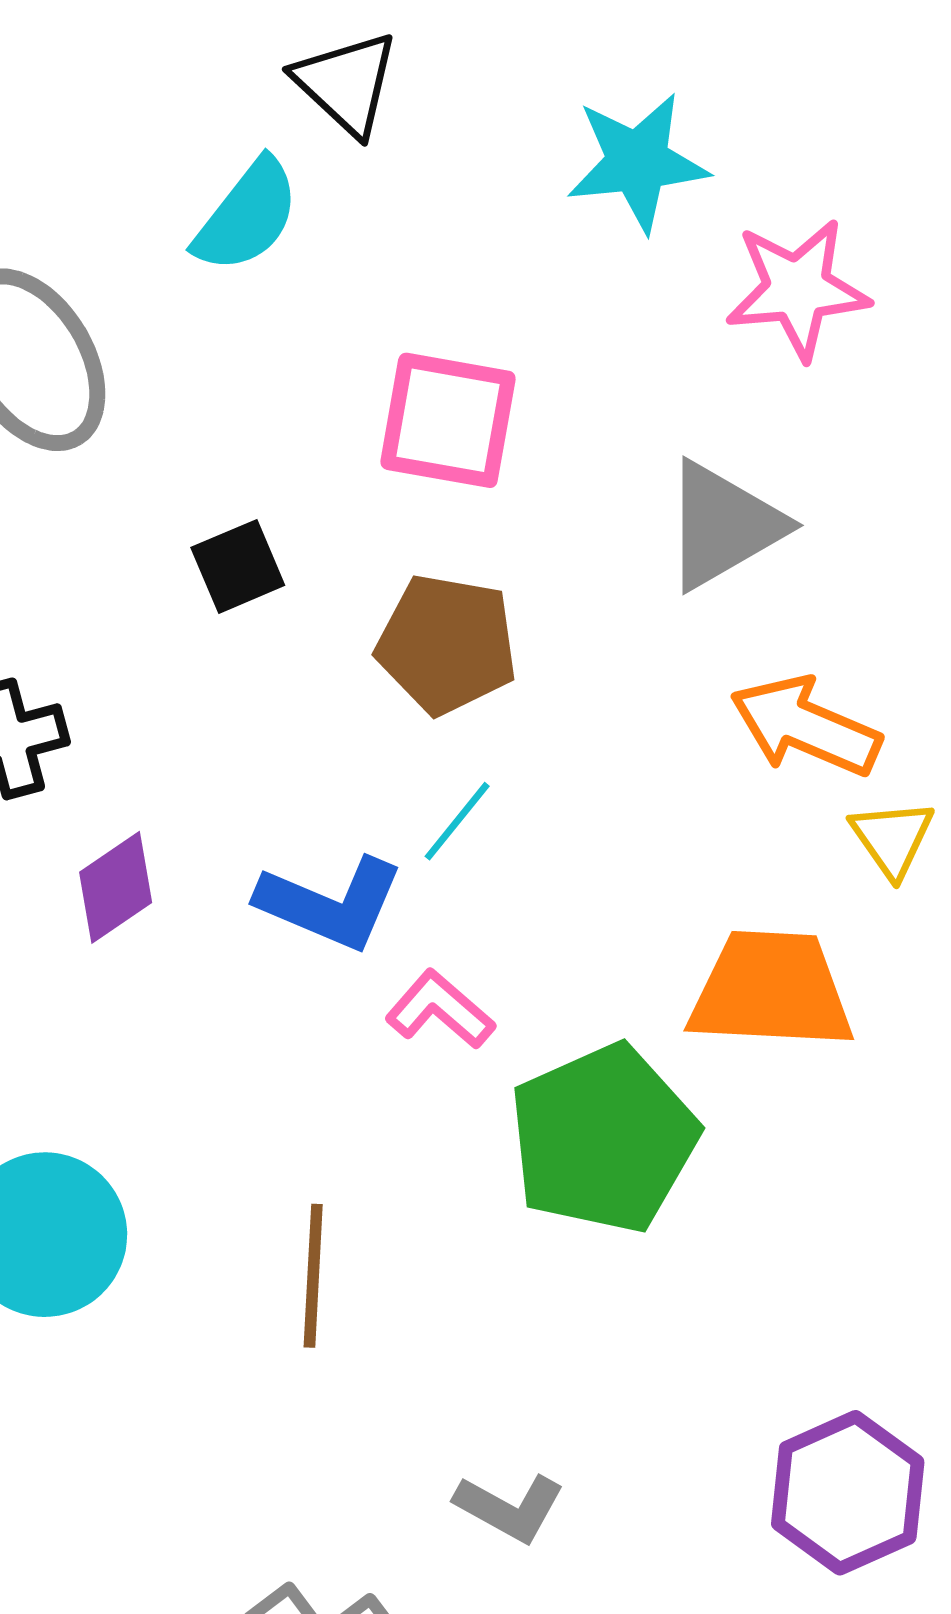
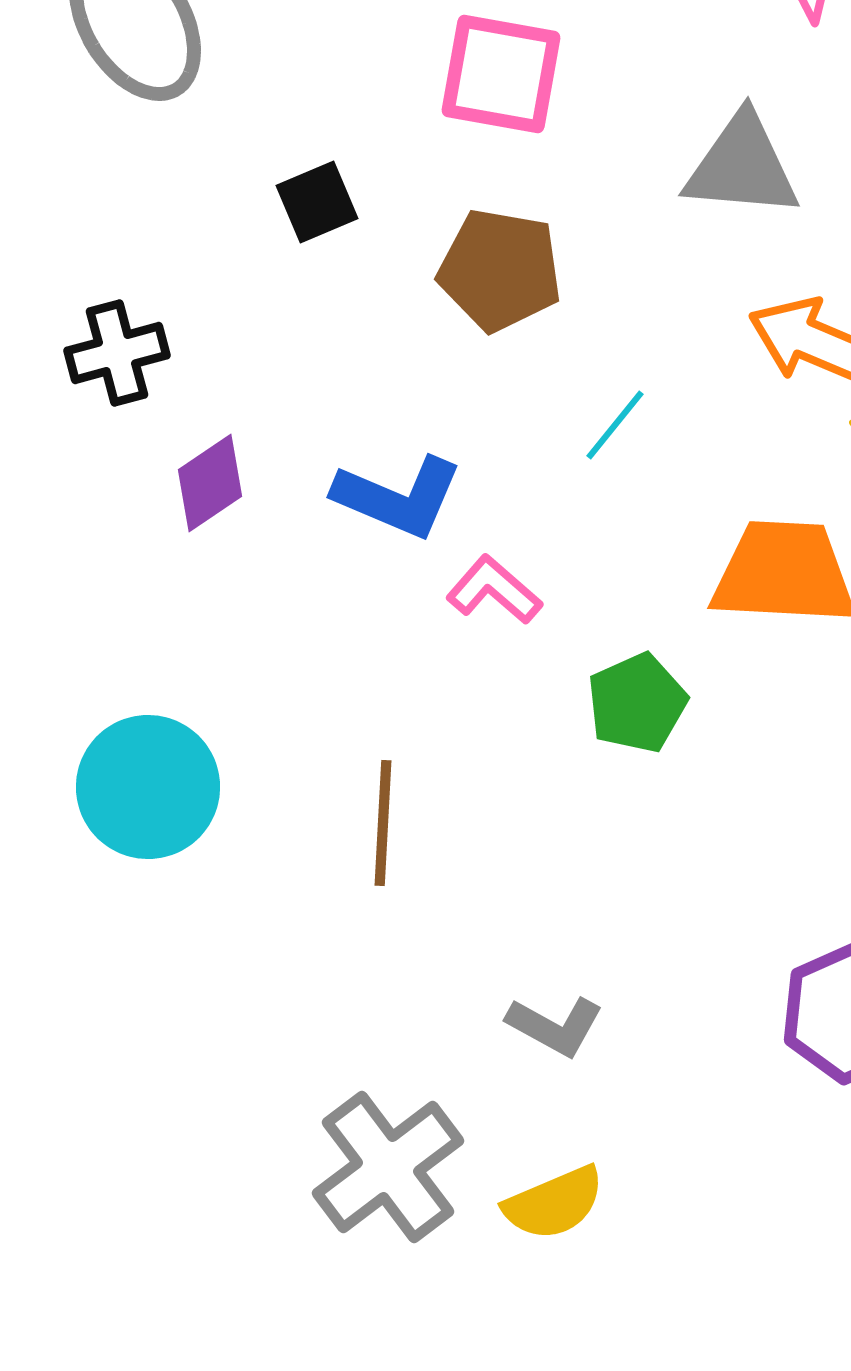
gray triangle: (723, 525) -> (742, 166), turned 35
cyan line: (457, 821) -> (615, 425), moved
green pentagon: (603, 1139) -> (637, 703), size x0.6

